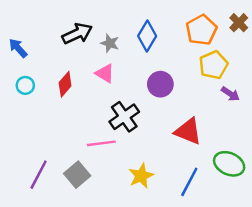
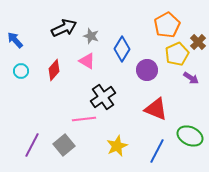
brown cross: (239, 23) -> (198, 42), moved
blue diamond: (147, 36) -> (122, 49), moved
purple circle: (160, 84) -> (147, 70), moved

